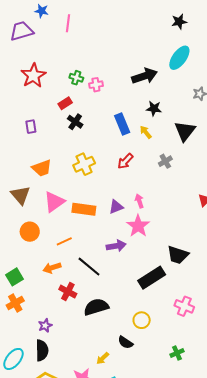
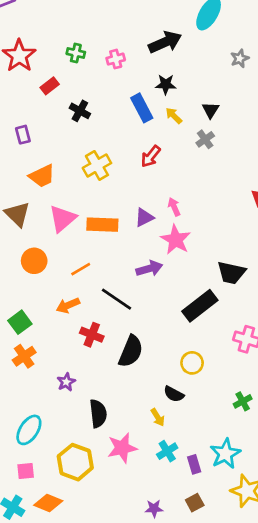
pink cross: (96, 85) -> (116, 59), moved
red rectangle: (65, 103) -> (50, 86), moved
black star: (154, 109) -> (166, 84), moved
purple rectangle: (31, 127) -> (23, 135), moved
black triangle: (185, 131) -> (210, 110), moved, size x0.6
gray cross: (165, 161) -> (205, 139), moved
black semicircle: (96, 307) -> (131, 351), turned 135
black semicircle: (42, 350) -> (98, 413), moved
yellow arrow: (103, 358) -> (158, 417), moved, turned -72

